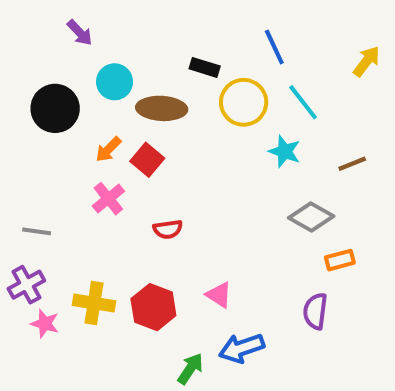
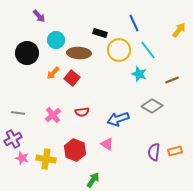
pink cross: (108, 199) -> (53, 115), moved
orange rectangle: (340, 260) -> (175, 151), moved
yellow cross: (94, 303) -> (46, 159), moved
blue arrow: (242, 348) -> (118, 119), moved

